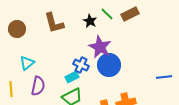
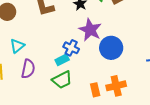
blue circle: (109, 65) -> (111, 48), moved

